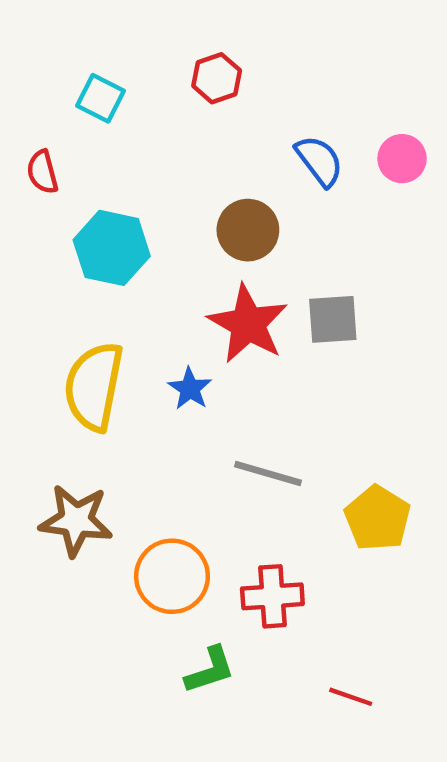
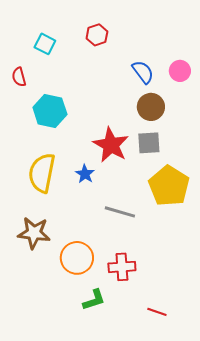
brown circle: (248, 230) -> (151, 107), moved
yellow pentagon: (377, 518) -> (169, 186), moved, size x1.4

